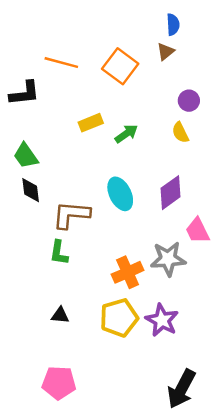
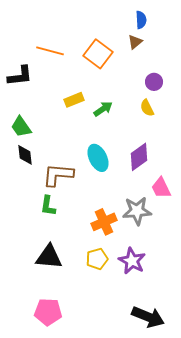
black triangle: (60, 315) -> (49, 257), size x1.8
yellow pentagon: (119, 318) -> (97, 259), size x0.7
black arrow: (182, 389) -> (148, 317), turned -96

